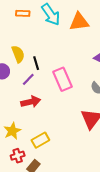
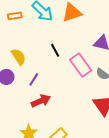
black line: (36, 63) -> (55, 50), moved
pink rectangle: (62, 79) -> (81, 65), moved

